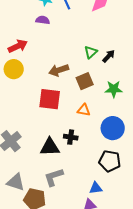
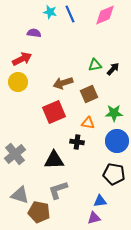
purple semicircle: (43, 20) -> (34, 33), moved
green triangle: (91, 52) -> (95, 65), turned 32
green star: (114, 89) -> (114, 113), moved
red square: (50, 99) -> (54, 112), turned -30
black cross: (71, 137) -> (77, 142), moved

